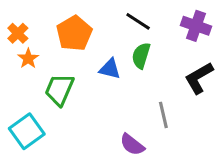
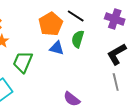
orange pentagon: (74, 33) -> (51, 24), moved
gray line: (163, 115) -> (116, 82), moved

